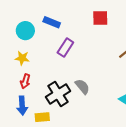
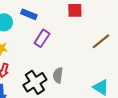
gray semicircle: (82, 87) -> (58, 75), turned -133

